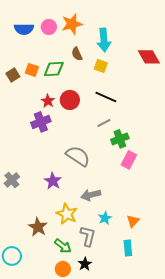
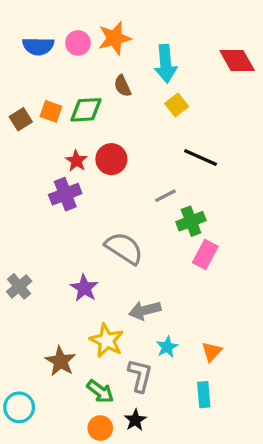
red diamond: (149, 57) -> (237, 60), moved
yellow square: (101, 66) -> (177, 105), moved, turned 32
black line: (106, 97) -> (200, 158), moved

